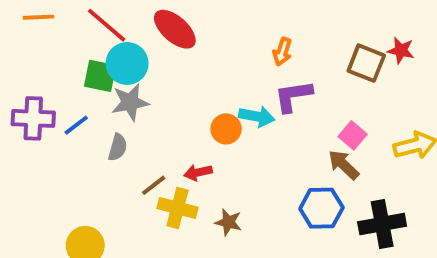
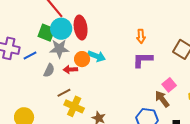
red ellipse: (175, 29) -> (81, 27), moved, turned 30
orange arrow: (282, 52) -> (141, 36), turned -32
cyan arrow: (257, 116) -> (97, 56), moved
orange circle: (226, 129) -> (82, 59), moved
red arrow: (198, 172) -> (70, 69), moved

